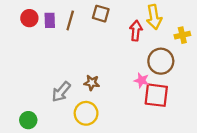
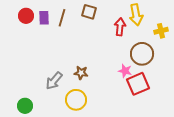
red square: (156, 95) -> (138, 84), turned -30

